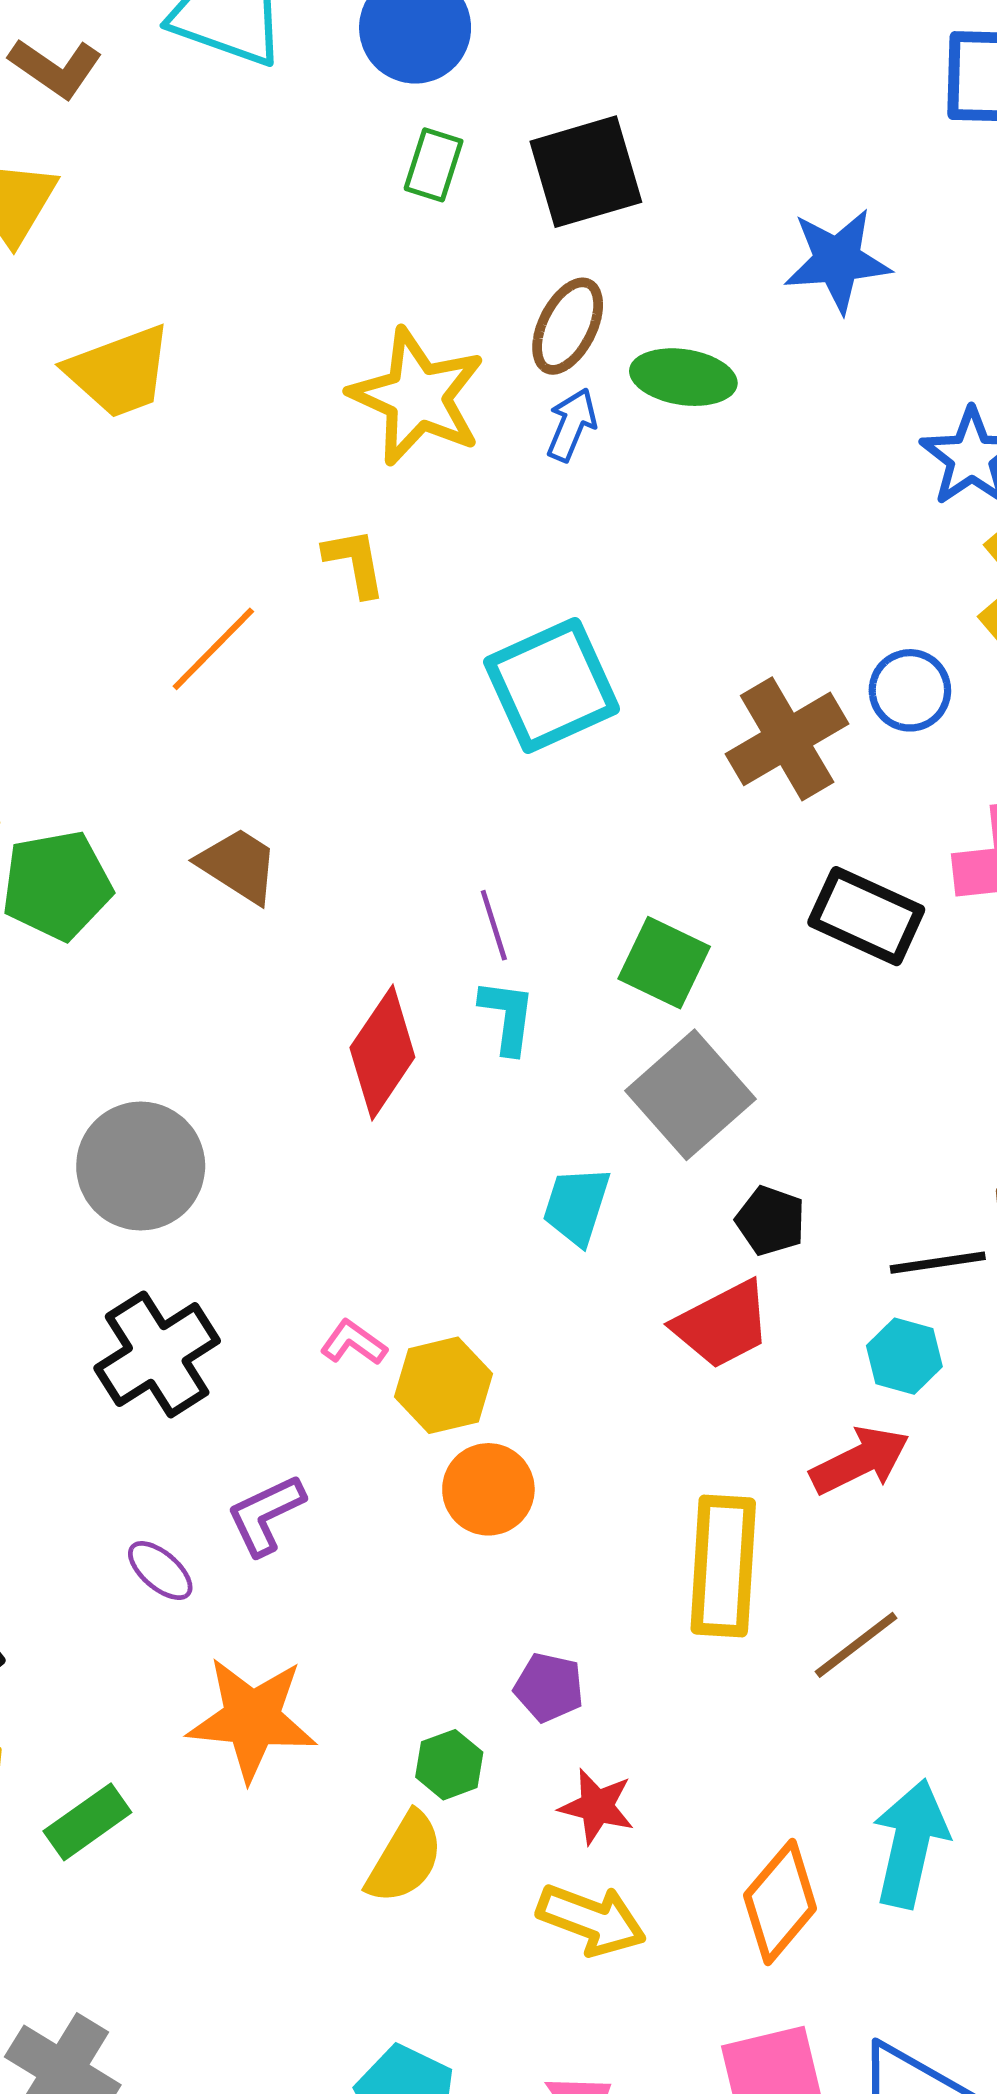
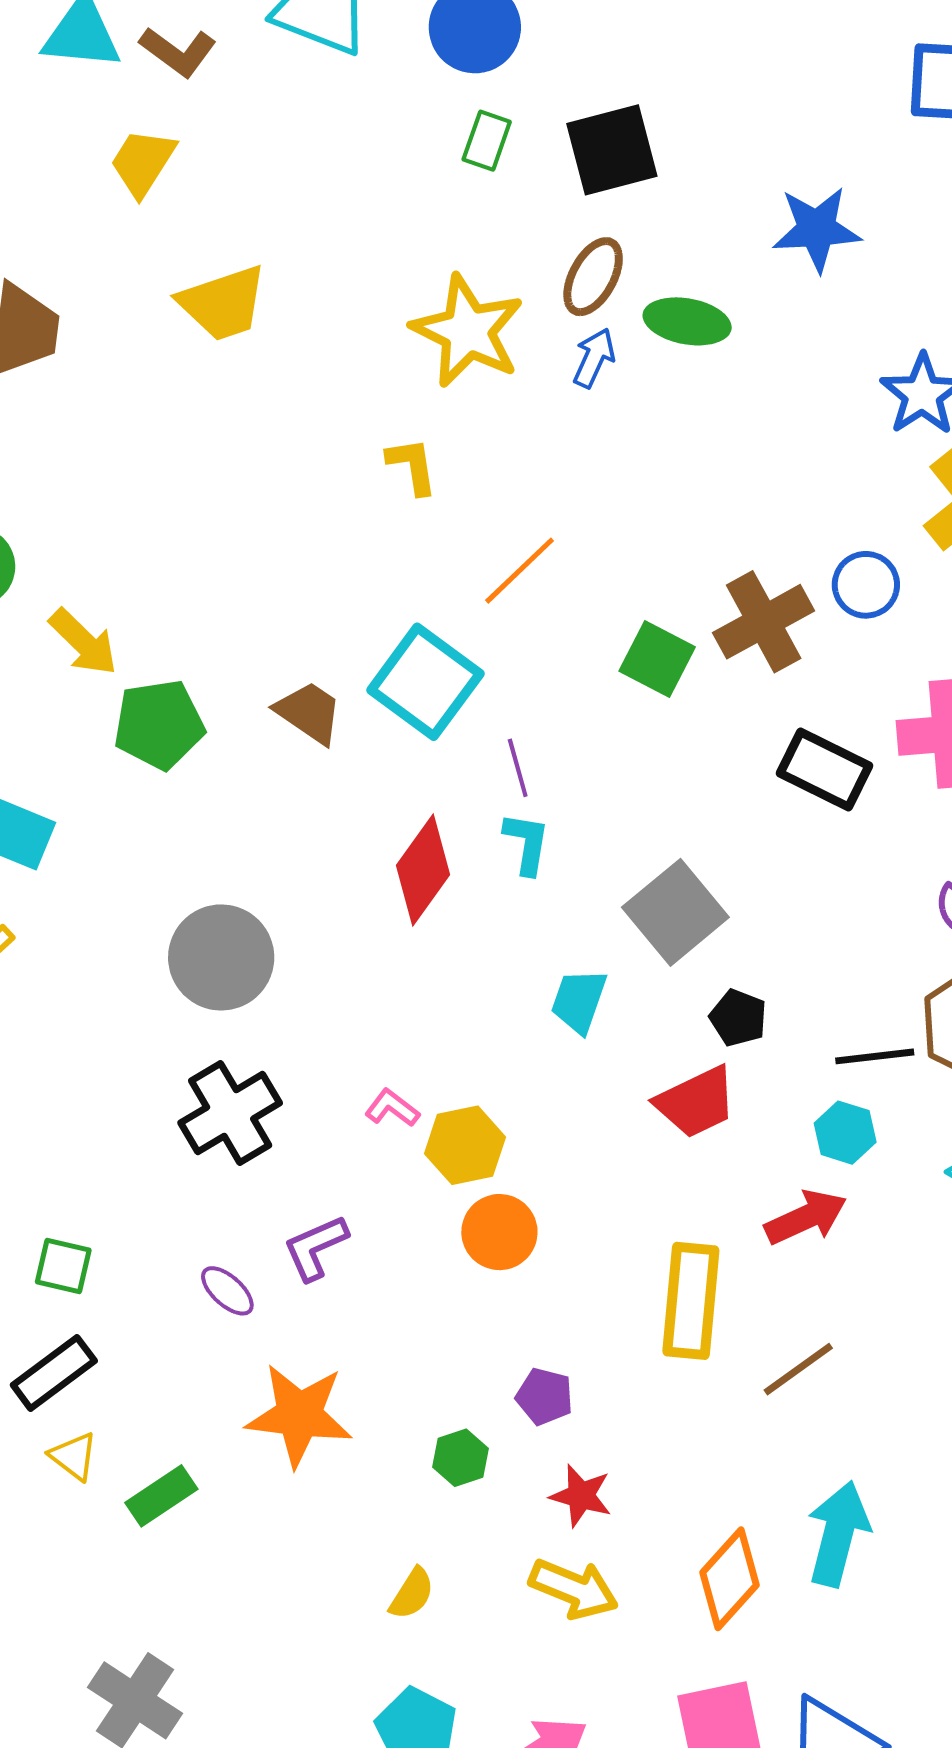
orange line: (213, 649) -> (520, 571), moved
cyan square: (552, 685) -> (425, 682), moved, turned -31
green square: (664, 963) -> (657, 659), moved
yellow semicircle: (405, 1858) -> (412, 1594), moved, size x0.7

